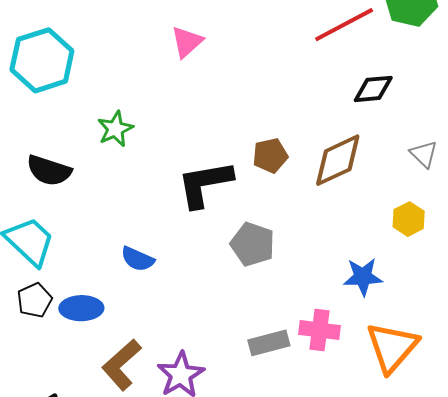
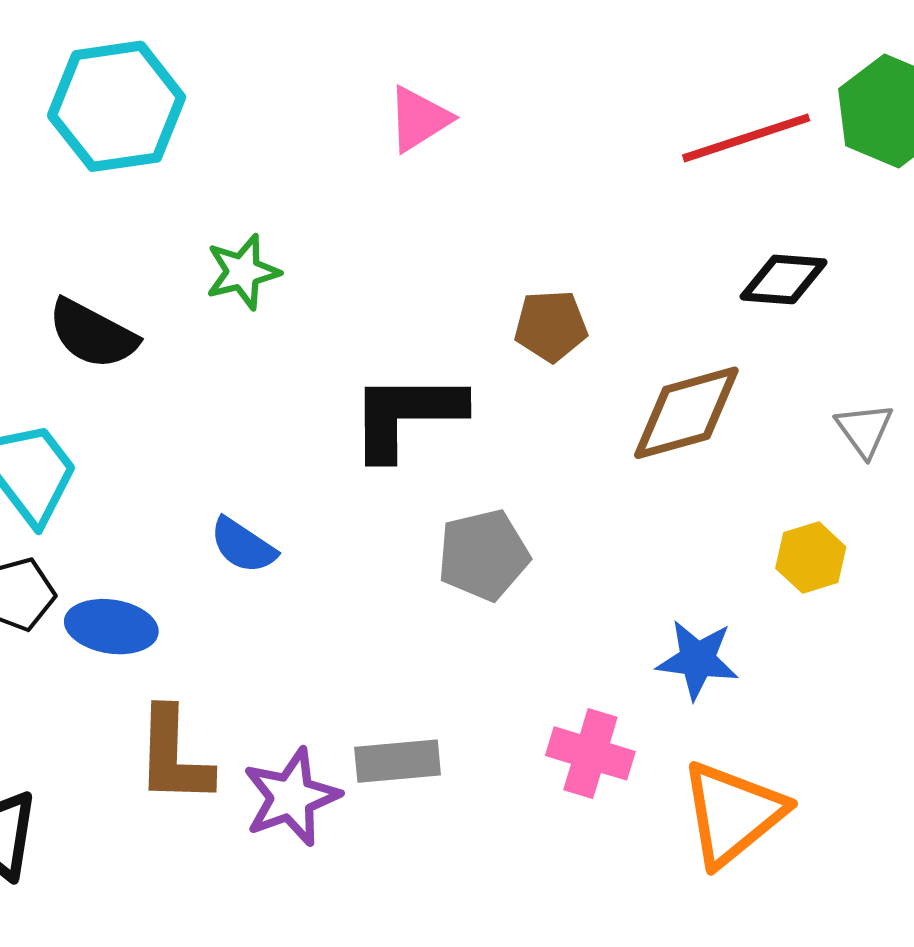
brown pentagon: (270, 155) -> (551, 326), moved
gray pentagon: (253, 244) -> (483, 555), turned 30
gray rectangle: (269, 343) -> (398, 761), moved
brown L-shape: (121, 365) -> (174, 756), turned -56

